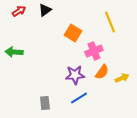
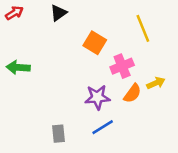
red arrow: (19, 11) -> (14, 13), moved
yellow arrow: (122, 78) -> (156, 83), moved

